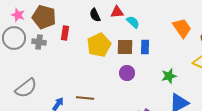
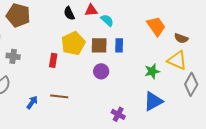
red rectangle: (65, 33) -> (53, 60), moved
gray cross: (39, 42) -> (13, 56), moved
green star: (169, 76) -> (152, 71), moved

